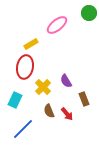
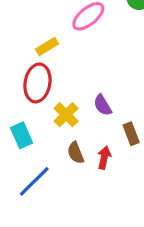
cyan rectangle: (15, 100) -> (22, 135), turned -49
red arrow: (67, 114) -> (104, 158), turned -128

